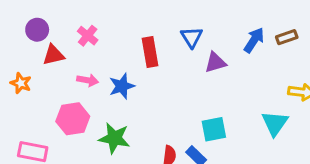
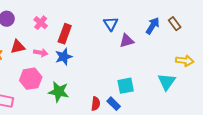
brown rectangle: (287, 37) -> (175, 24), turned 72
red rectangle: (150, 52) -> (65, 34), moved, turned 30
red triangle: (53, 55) -> (18, 47), moved

